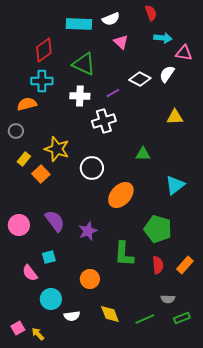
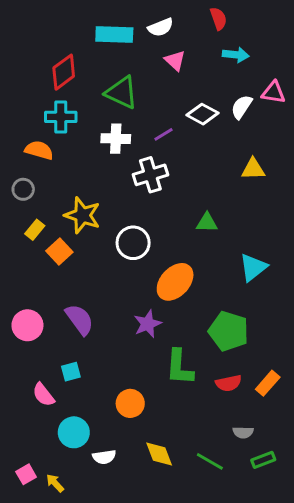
pink triangle: (184, 53) -> (273, 92), moved
orange semicircle: (27, 104) -> (39, 150), turned 30
purple star: (88, 231) -> (148, 324), moved
red semicircle: (158, 265) -> (229, 383), turned 84
green line: (145, 319) -> (210, 461), turned 54

